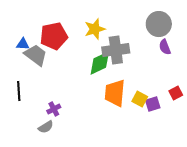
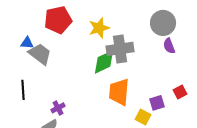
red pentagon: (54, 36) -> (58, 20), moved
yellow square: (140, 99) -> (143, 117), moved

